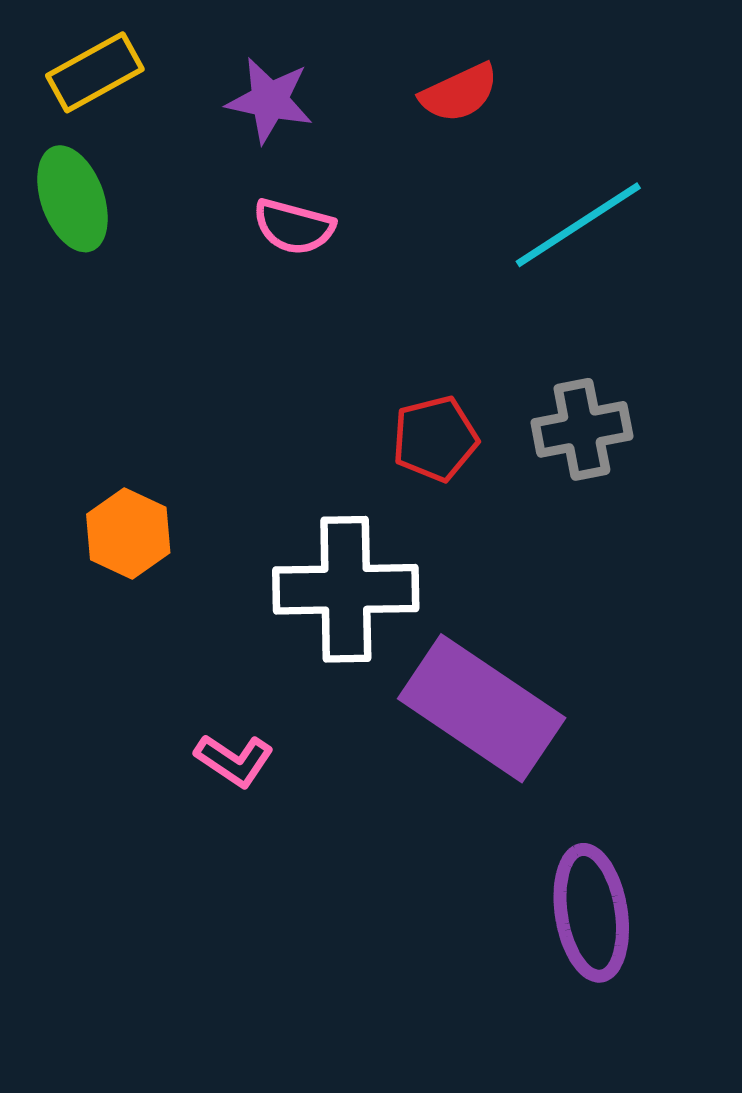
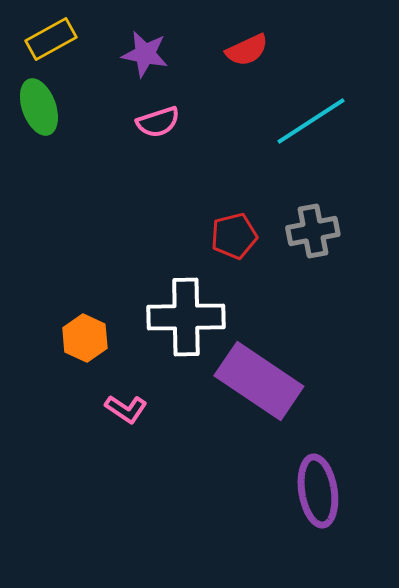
pink semicircle: (294, 227) -> (158, 122), turned -33
orange hexagon: (128, 533) -> (85, 338), moved

